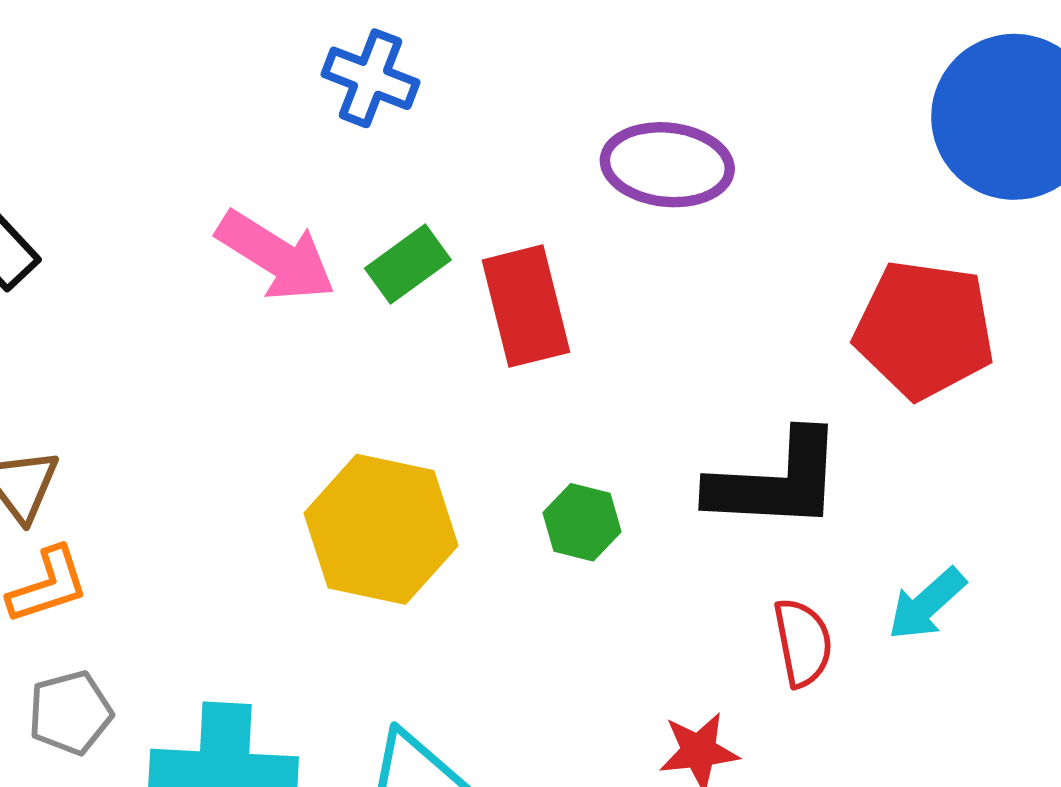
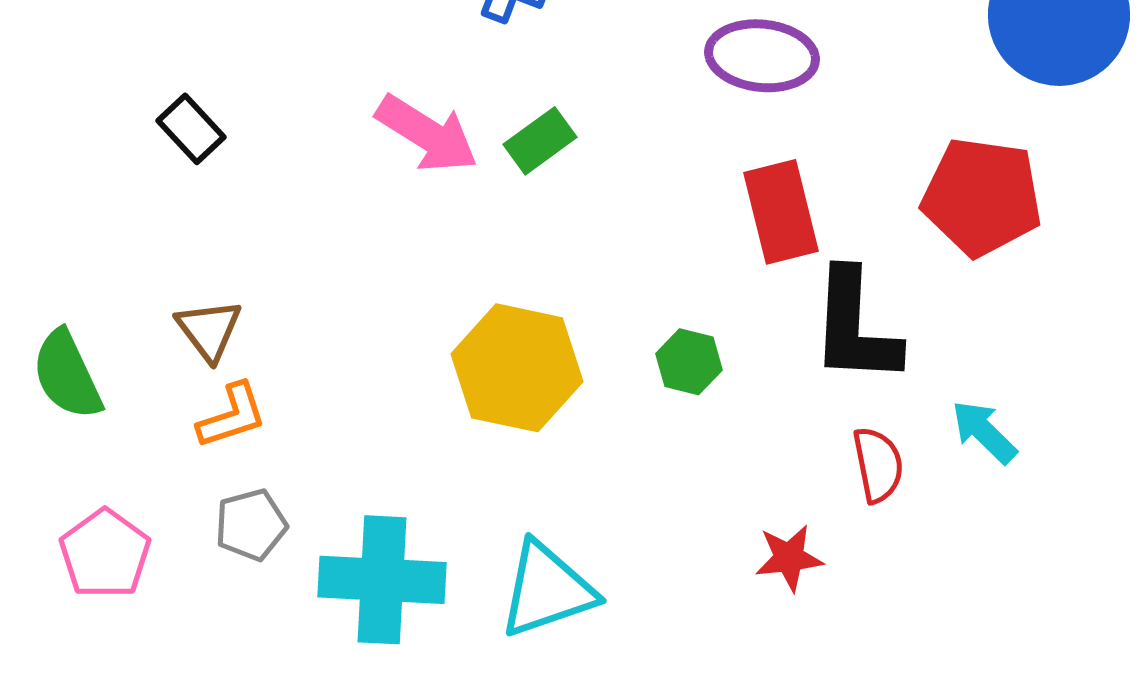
red rectangle: (526, 306) -> (781, 212), moved
black L-shape: (776, 481) -> (855, 327), turned 90
cyan arrow: (927, 604) -> (984, 432), turned 86

